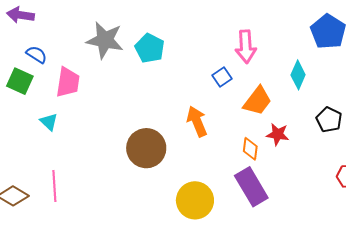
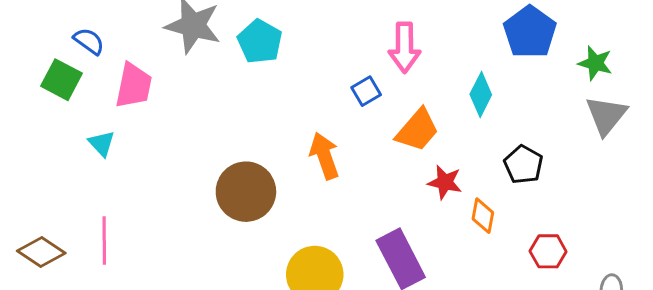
orange diamond: (250, 149) -> (483, 216), moved

